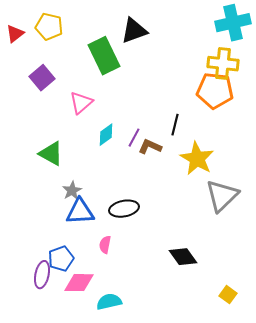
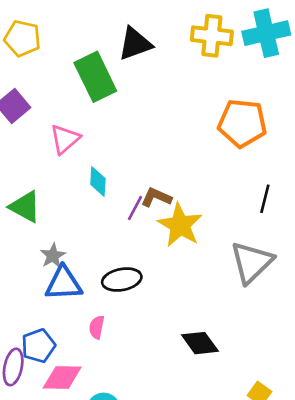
yellow cross: (223, 64) -> (212, 36), moved
black line: (175, 125) -> (265, 199), moved
cyan diamond: (106, 135) -> (98, 181), turned -50
purple line: (134, 138) -> (135, 208), moved
yellow star: (197, 159) -> (180, 225), moved

